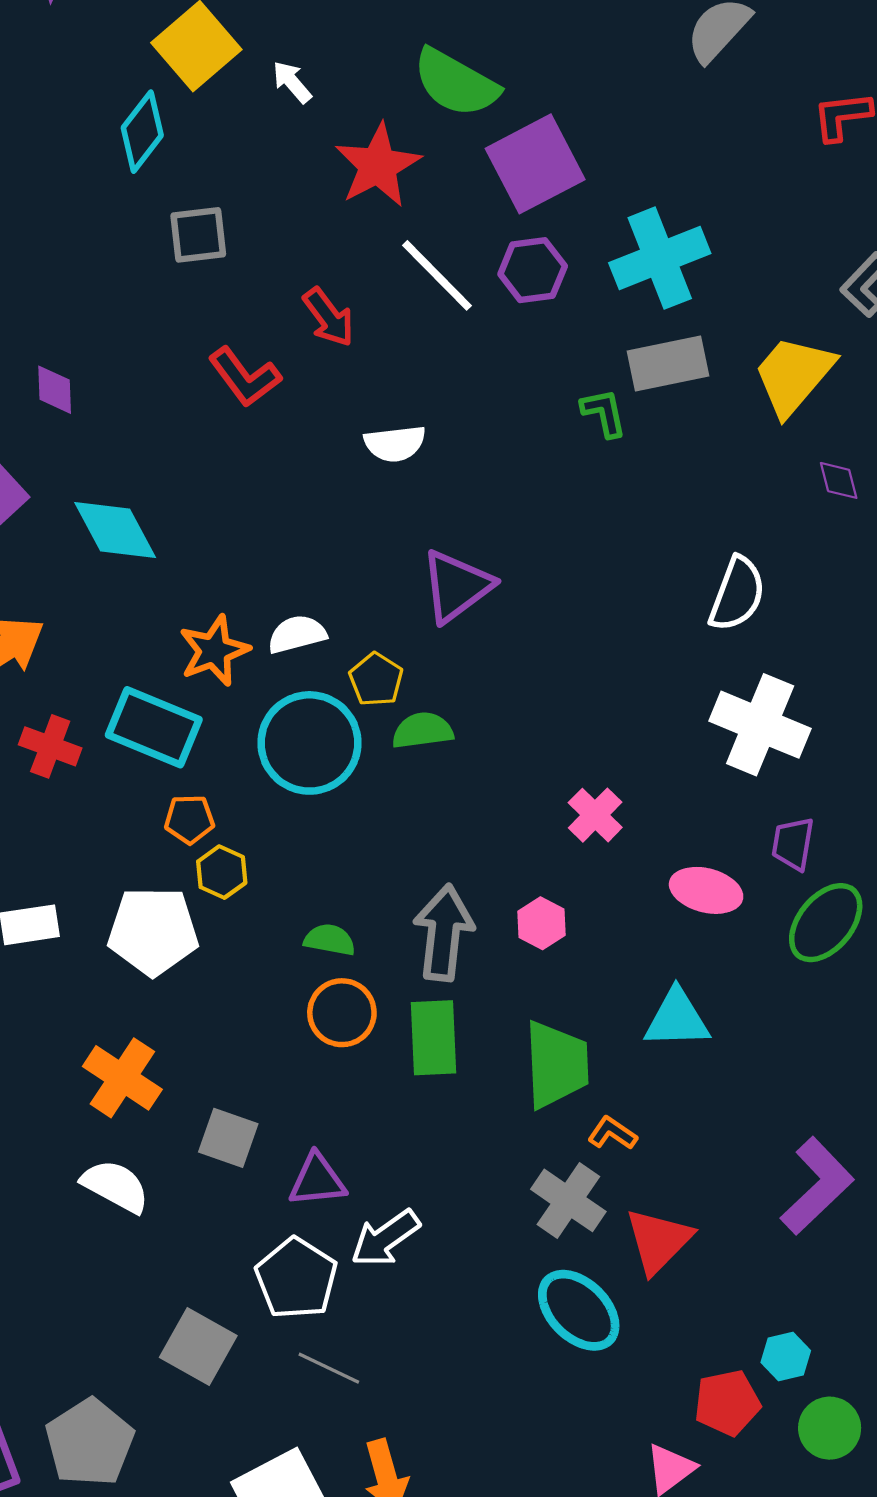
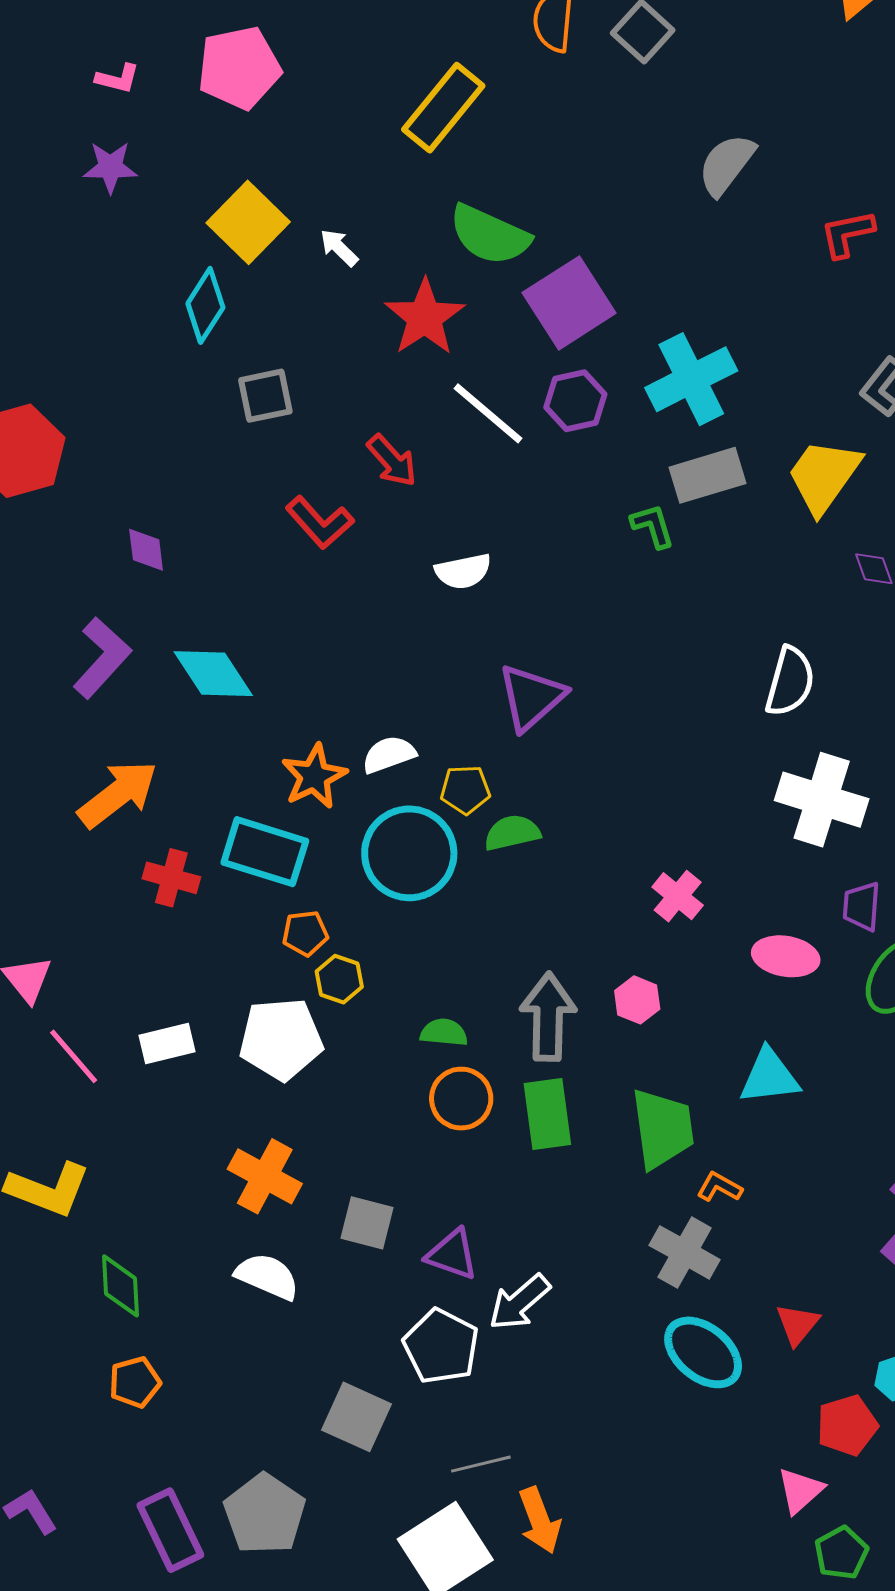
yellow pentagon: (376, 680) -> (465, 790), turned -30
purple triangle: (317, 1180) -> (452, 1254), turned 30
red triangle: (658, 1241) -> (797, 1324), moved, size x0.7
gray line: (329, 1368) -> (481, 1464), moved, turned -34

